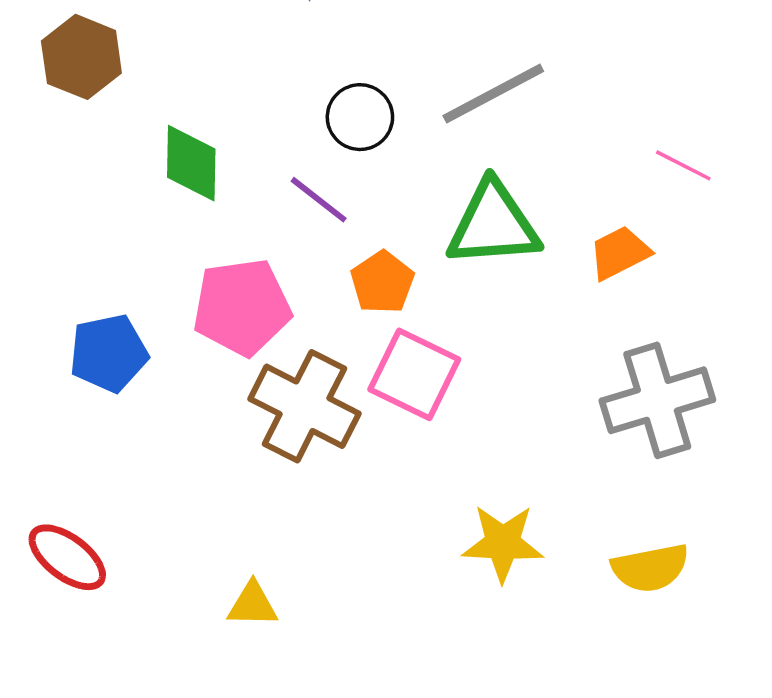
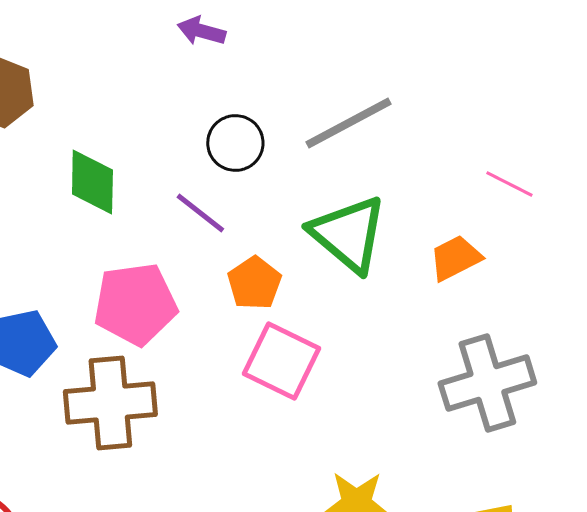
green triangle: (493, 224) -> (348, 234), turned 44
brown cross: (304, 406) -> (110, 403), moved, turned -32

